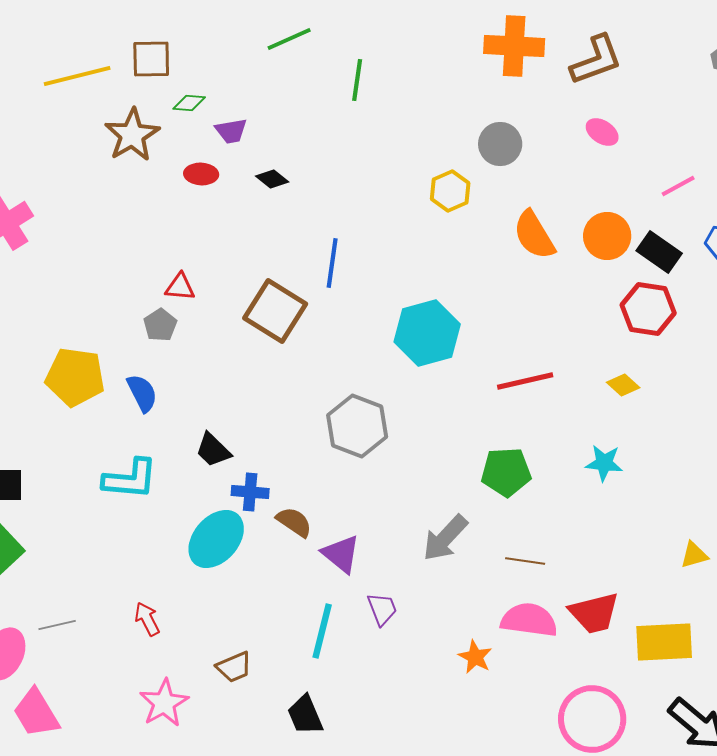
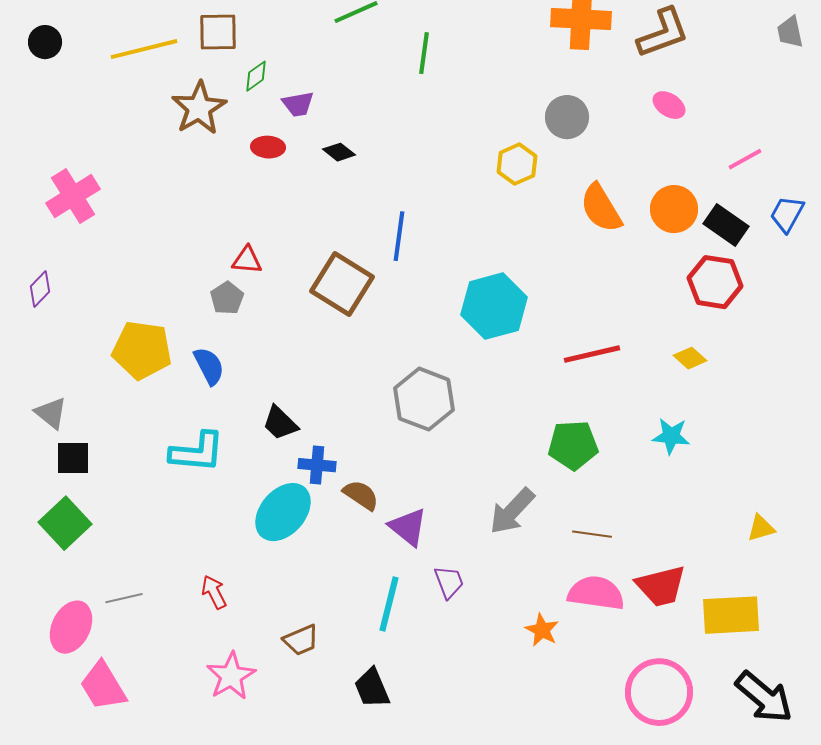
green diamond: (189, 103) -> (256, 76), turned -40

